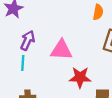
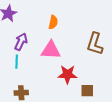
orange semicircle: (98, 12) -> (53, 22), moved

